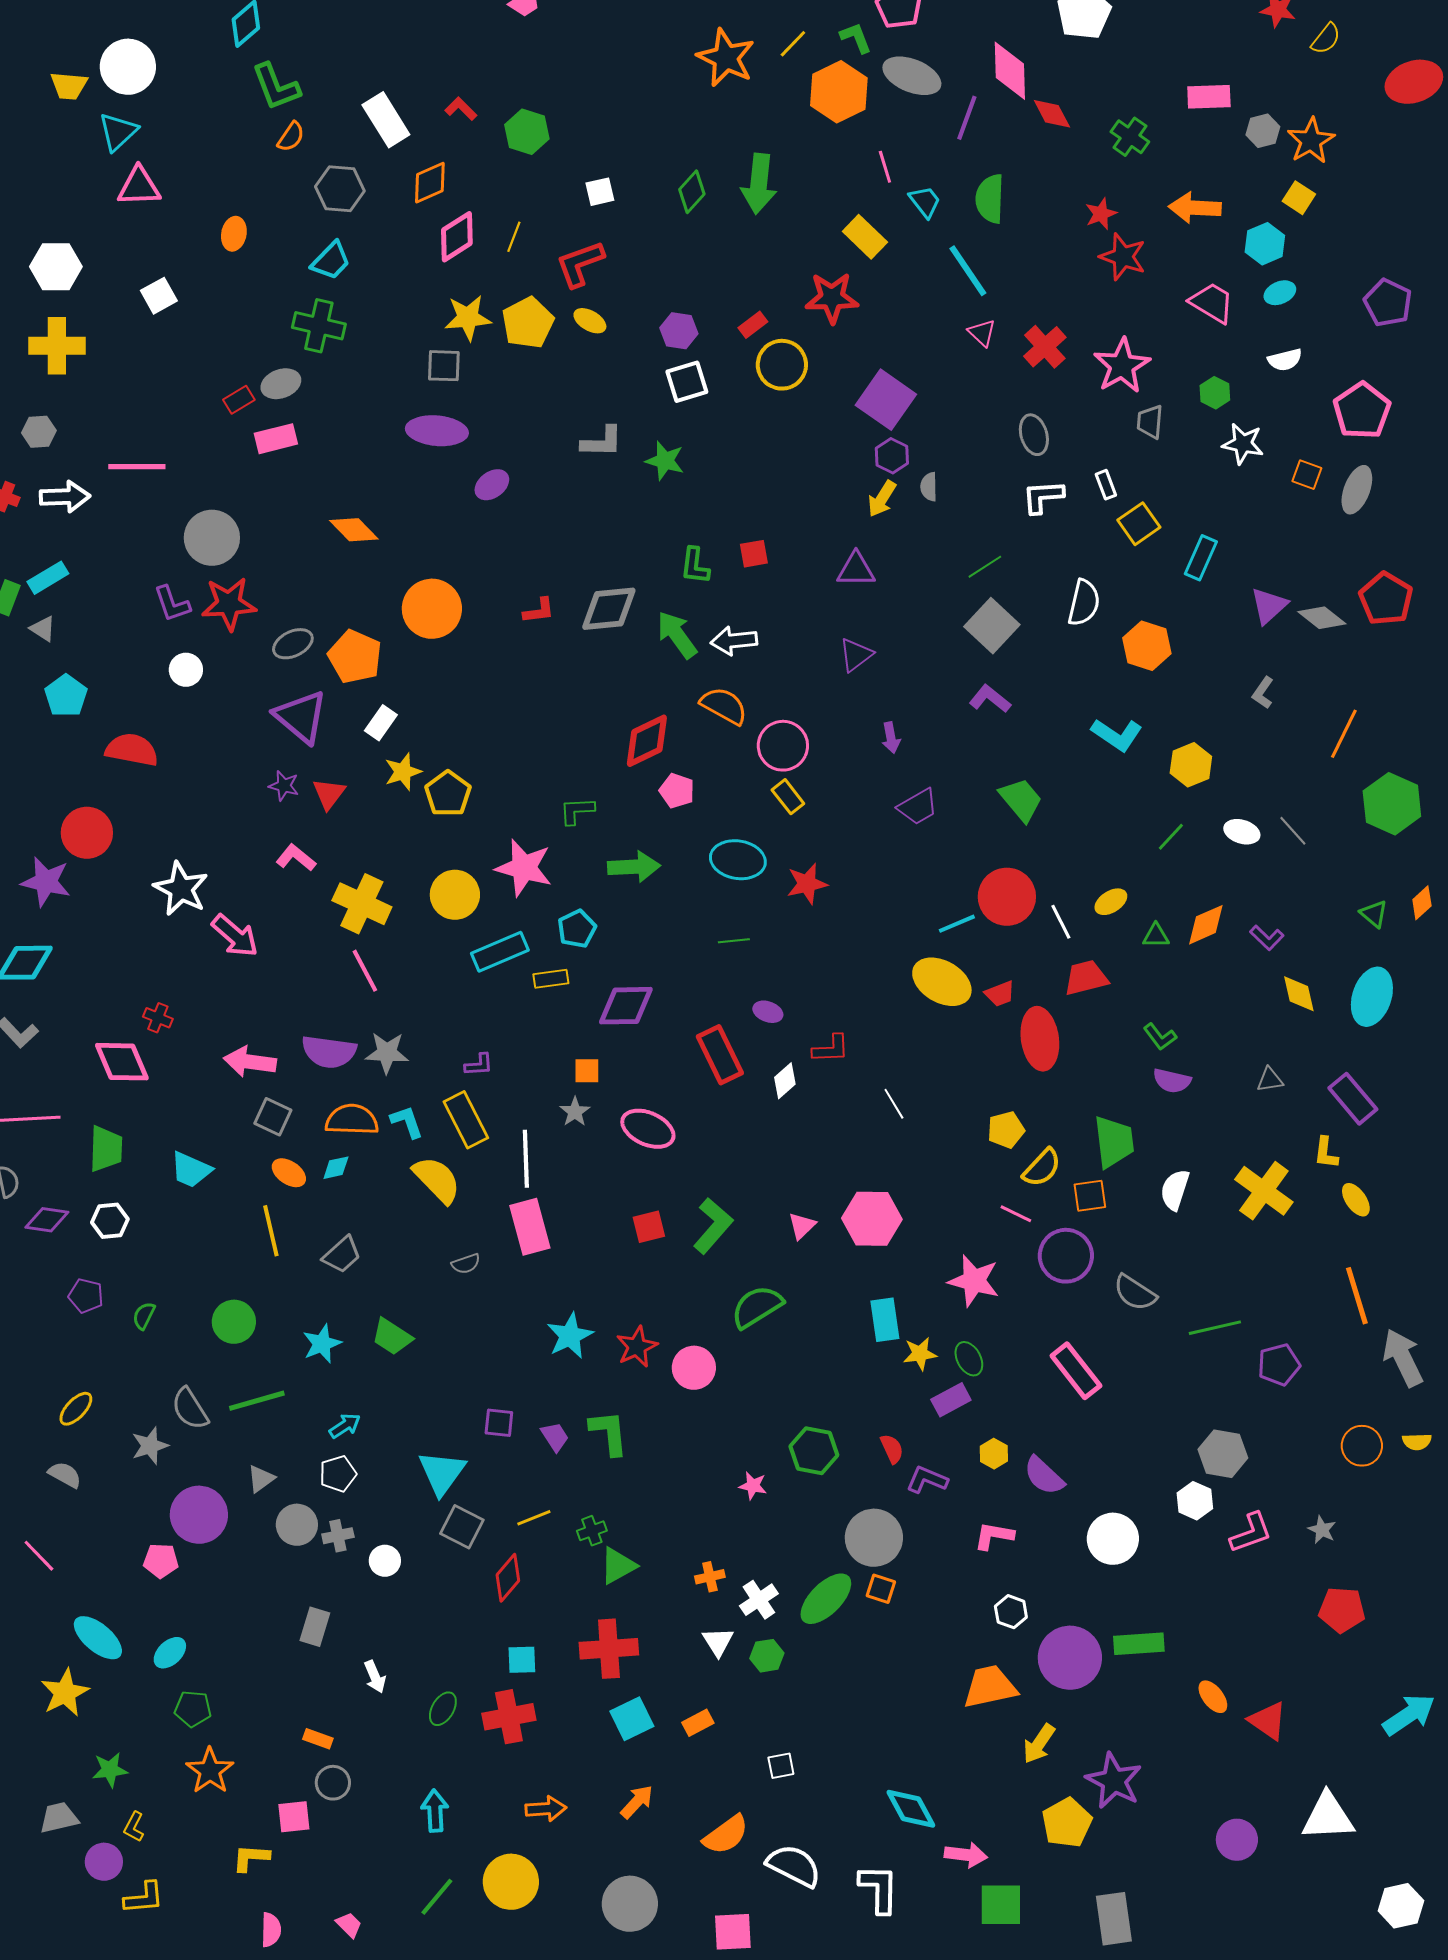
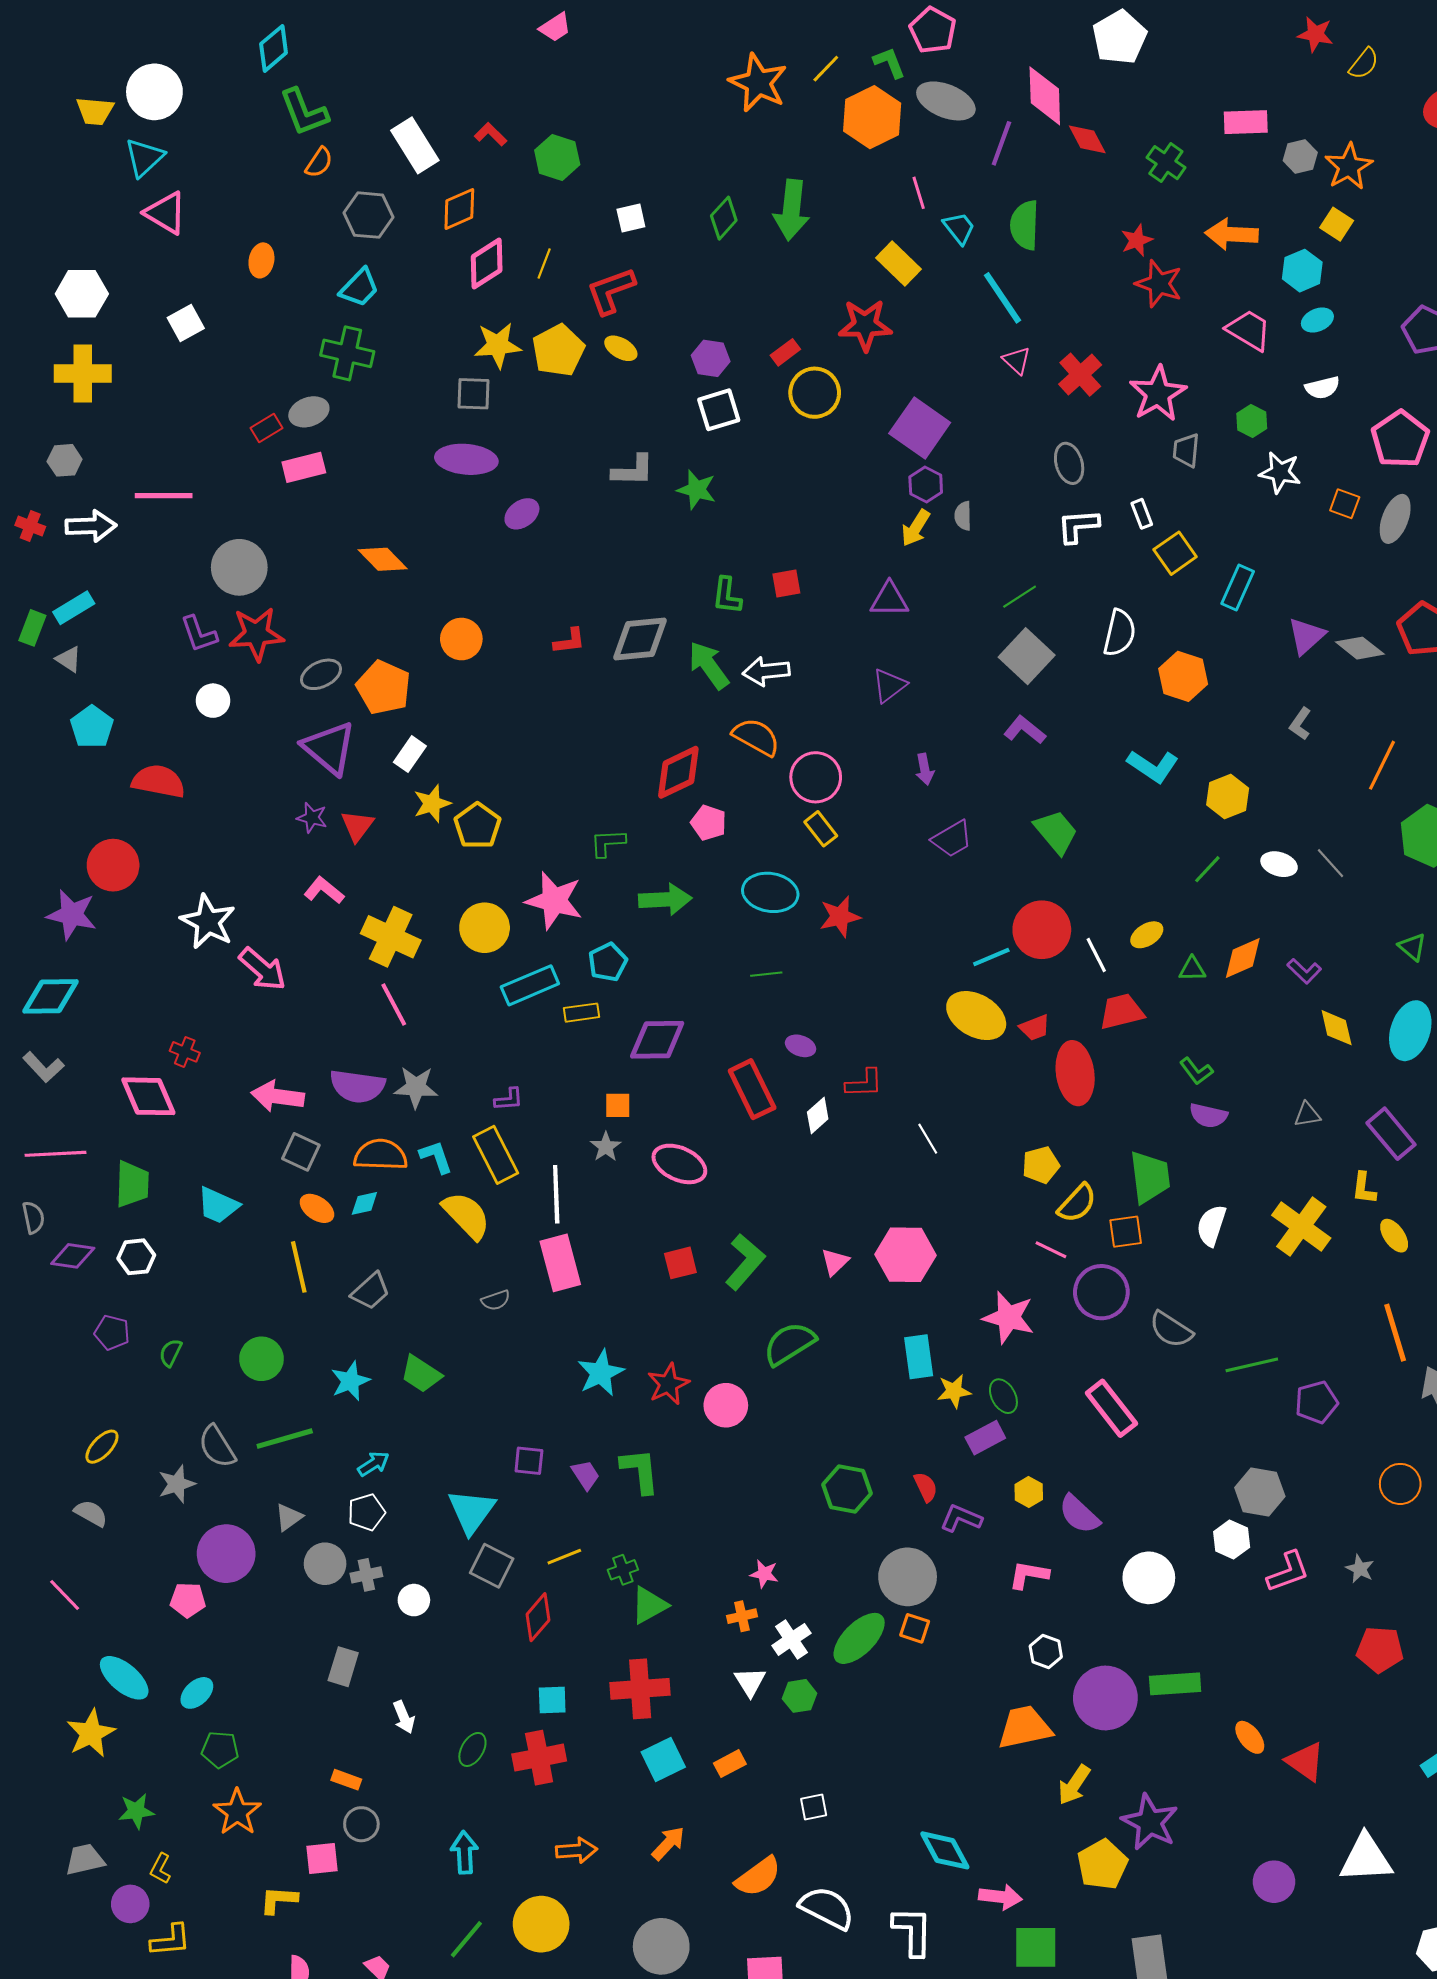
pink triangle: (139, 187) -> (166, 213), turned 33
orange circle: (432, 609) -> (461, 639), size x0.7
pink star: (753, 1486) -> (764, 1574), moved

